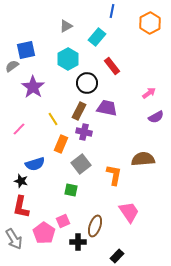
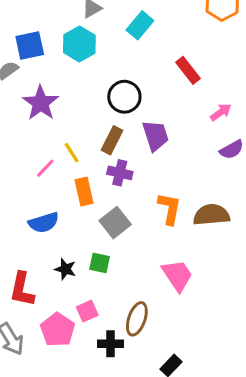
cyan hexagon: (68, 59) -> (79, 44), moved
red rectangle: (112, 66) -> (188, 70), moved
purple trapezoid: (107, 108) -> (155, 136), turned 60
pink line: (19, 129) -> (45, 168), moved
orange rectangle: (61, 144) -> (84, 191), turned -36
orange L-shape: (114, 175) -> (169, 209), moved
black star: (21, 181) -> (65, 269), moved
pink trapezoid: (129, 212) -> (177, 275), moved

